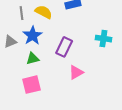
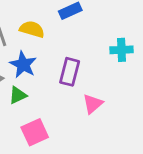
green triangle: (33, 59) -> (18, 95), moved

